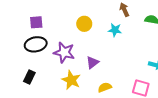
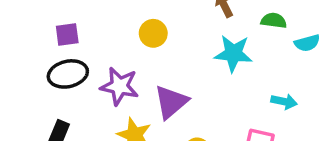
cyan star: (115, 30) -> (233, 53), moved, size x1.5
purple triangle: (93, 62) -> (171, 102), size x1.5

